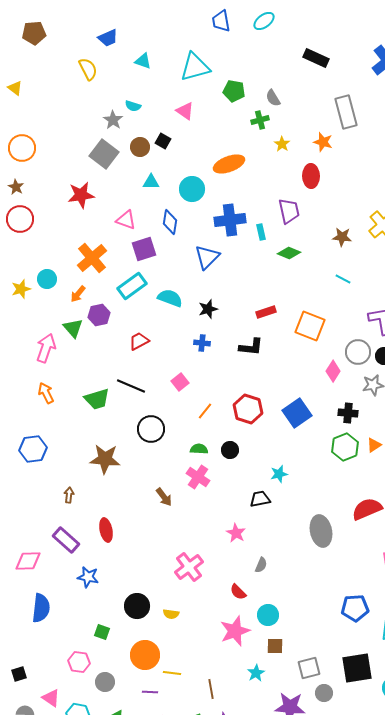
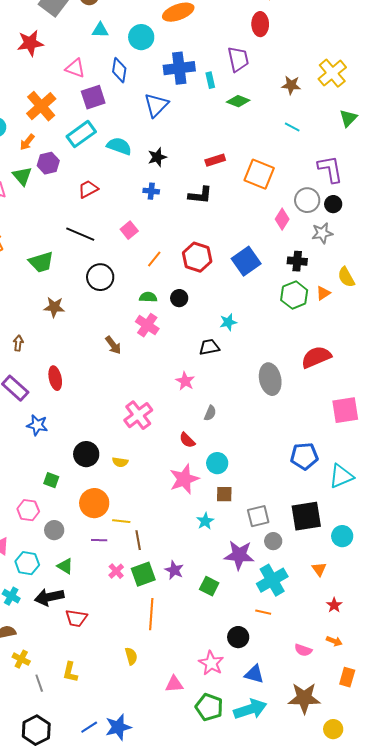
green trapezoid: (97, 399) -> (41, 262), moved
brown star: (105, 459) -> (54, 307), size x0.7
brown line: (211, 689) -> (138, 540), moved

